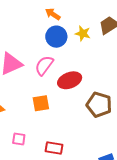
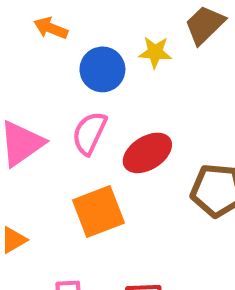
orange arrow: (53, 14) -> (51, 28), moved
orange square: (41, 103) -> (98, 211), size x1.4

